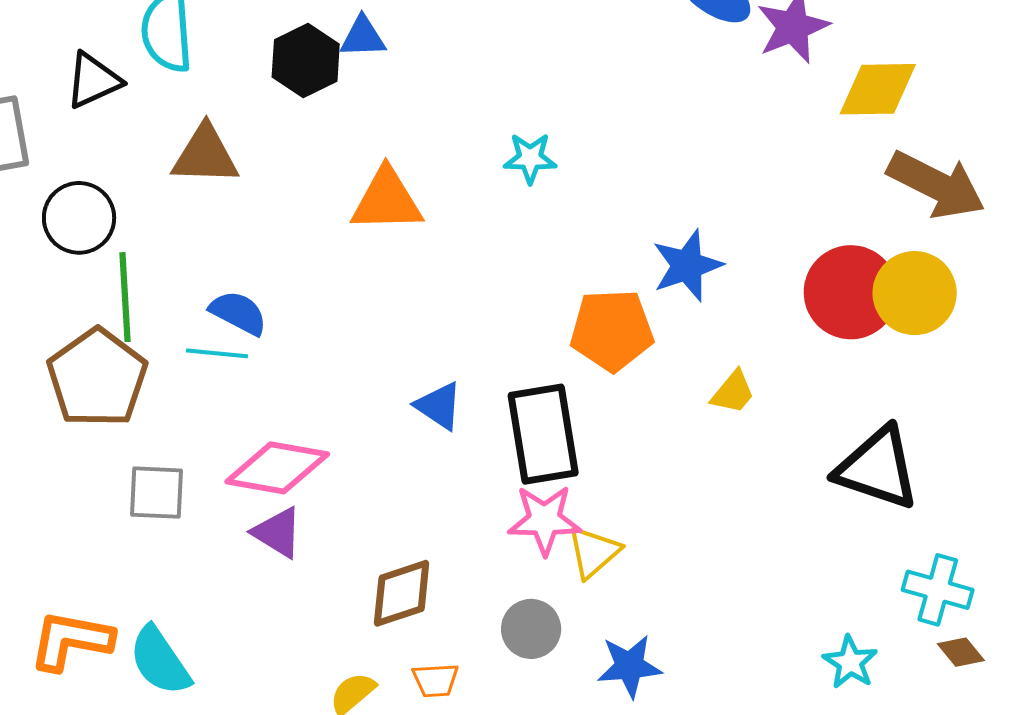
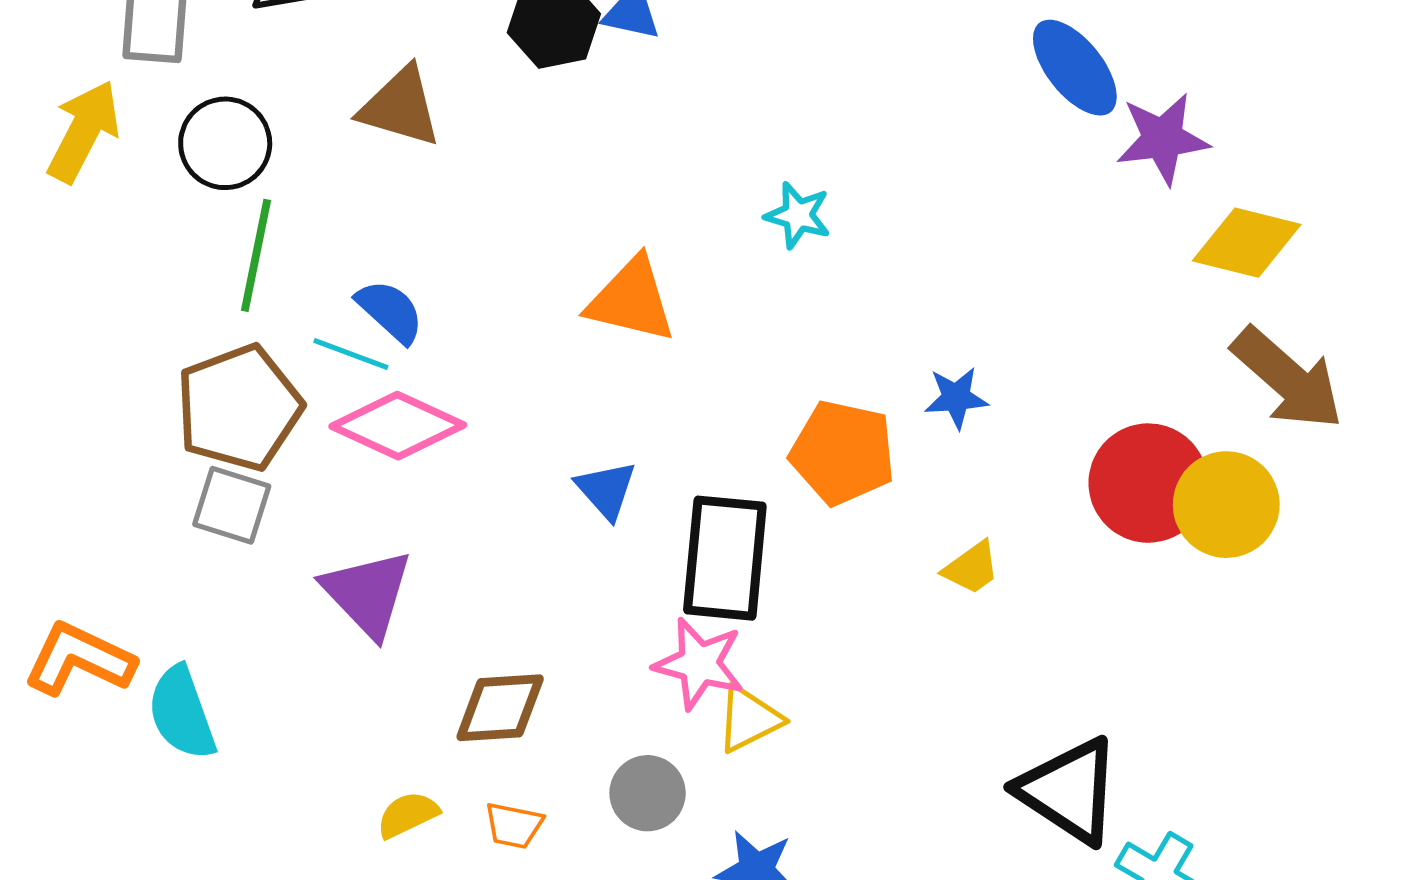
orange triangle: (387, 200) -> (631, 300), moved
blue star: (687, 266) -> (956, 398), size x0.7
brown pentagon: (97, 378) -> (239, 408), moved
pink diamond: (277, 468) -> (398, 426), moved
black triangle: (878, 468) -> (1069, 791), moved
purple triangle: (278, 533) -> (367, 593), size x1.4

